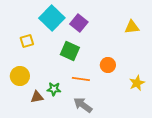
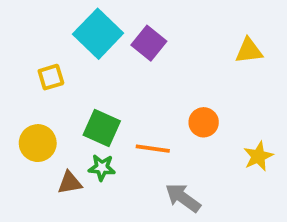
green square: (70, 51) -> (102, 128), moved
gray arrow: (83, 105) -> (183, 198), moved

